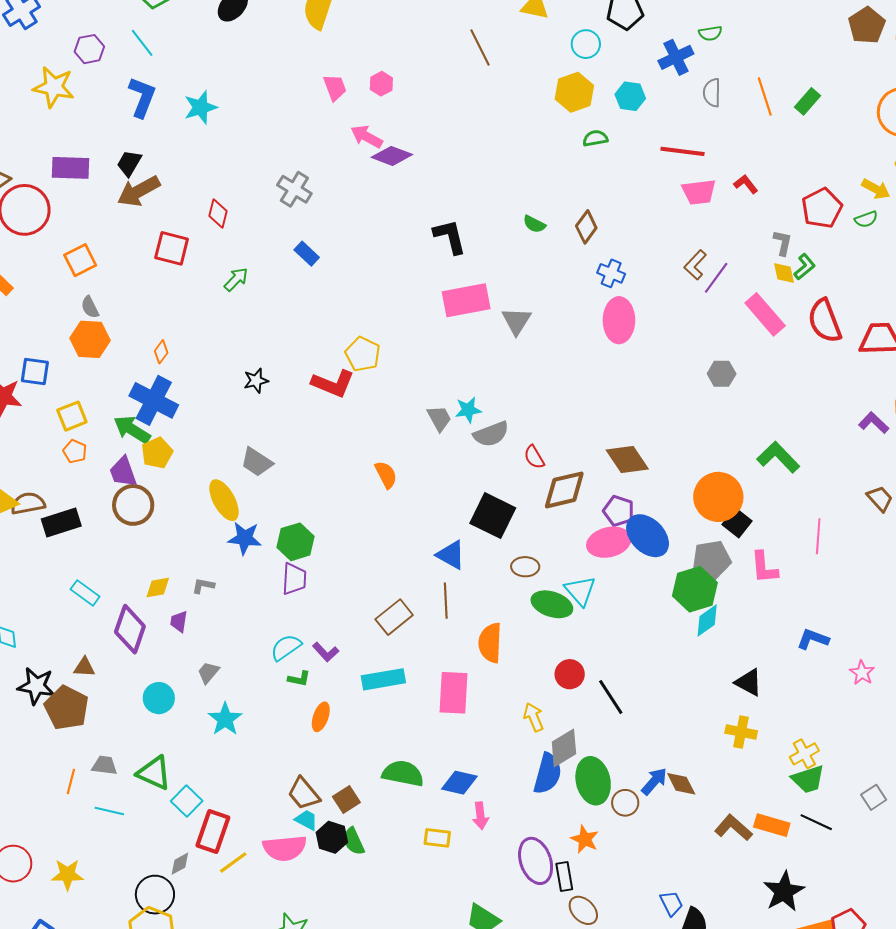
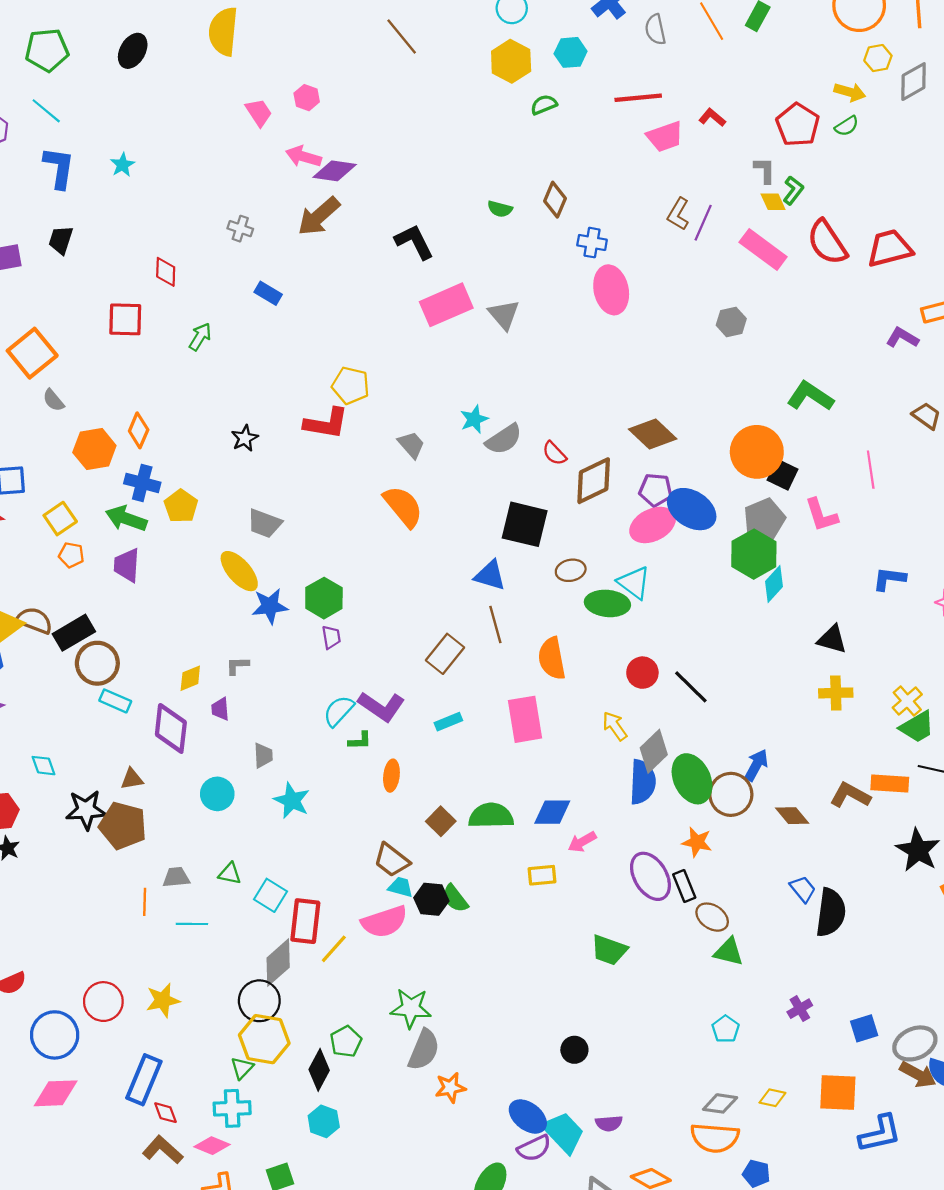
cyan star: (200, 107) -> (123, 165), size x0.7
gray cross: (294, 189) -> (240, 229), size x0.7
brown arrow: (139, 191) -> (319, 216), moved
orange square: (80, 260) -> (32, 353), size x1.4
orange hexagon: (90, 339) -> (94, 449), moved
orange diamond: (161, 352) -> (139, 430), size x1.4
blue cross: (154, 400) -> (142, 483), size x0.7
gray trapezoid: (439, 418) -> (411, 445), moved
yellow pentagon: (157, 453) -> (181, 506), moved
purple trapezoid: (123, 472) -> (127, 565), turned 36
orange semicircle: (386, 475) -> (403, 506), size x1.5
brown semicircle: (28, 503) -> (34, 620), turned 44
brown circle: (133, 505) -> (97, 663), moved
purple trapezoid: (294, 579) -> (331, 637), size x0.7
purple L-shape: (326, 652) -> (381, 706), size x1.6
gray trapezoid: (208, 672) -> (263, 755), turned 150
cyan rectangle: (383, 679) -> (448, 722), size x0.6
green triangle: (154, 773) -> (230, 874), size x0.6
brown diamond: (681, 784) -> (792, 816), moved
brown square: (346, 799) -> (441, 821), moved
brown circle: (625, 803) -> (731, 794), size x1.5
pink arrow: (480, 816) -> (582, 842), turned 80
gray diamond: (180, 864) -> (278, 963), size x1.8

